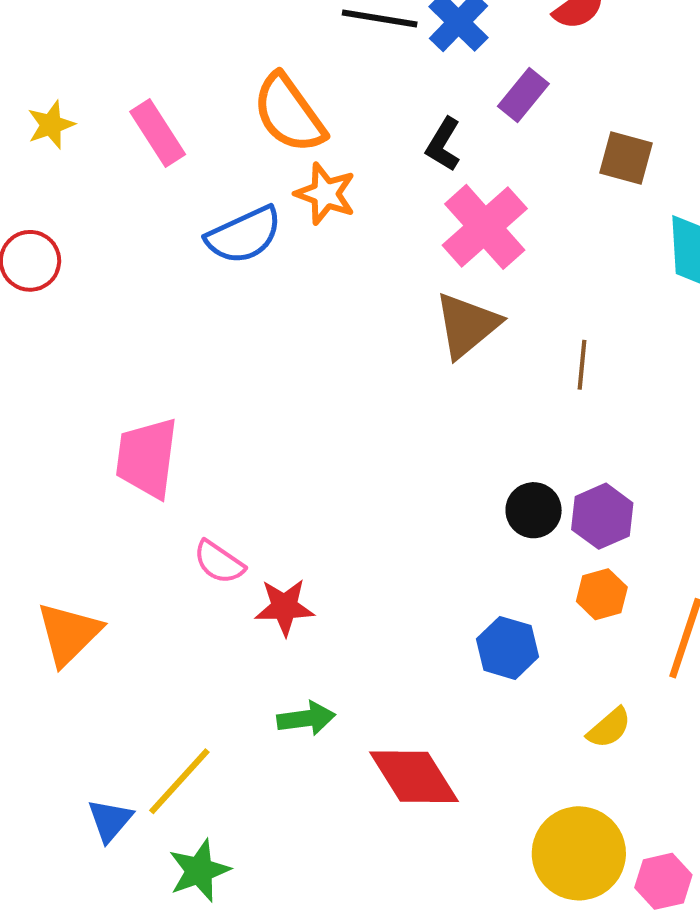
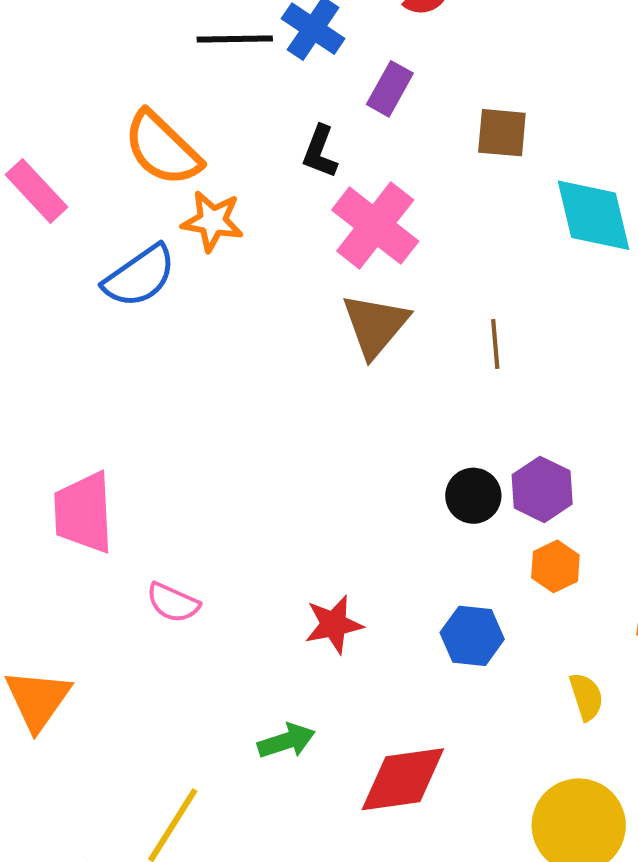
red star: (285, 607) -> (334, 624), moved
yellow semicircle: (609, 728) -> (586, 697), turned -57
red diamond: (414, 777) -> (403, 779), turned -56

